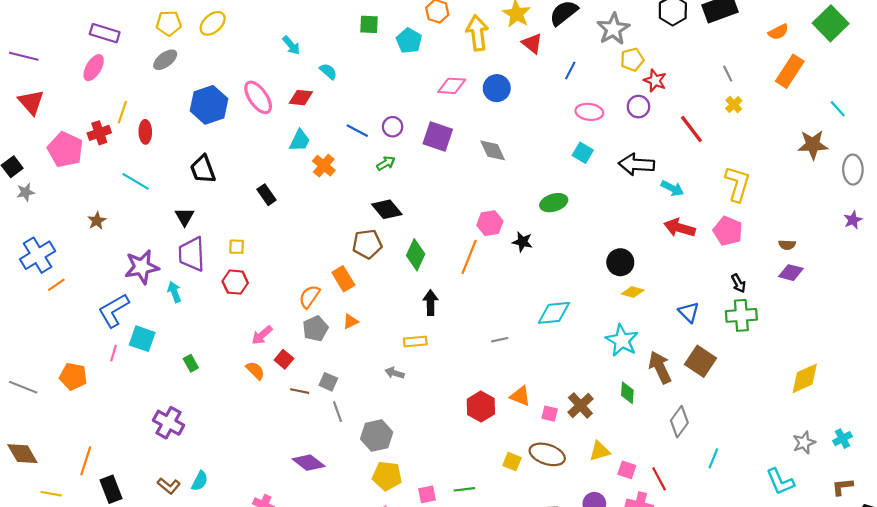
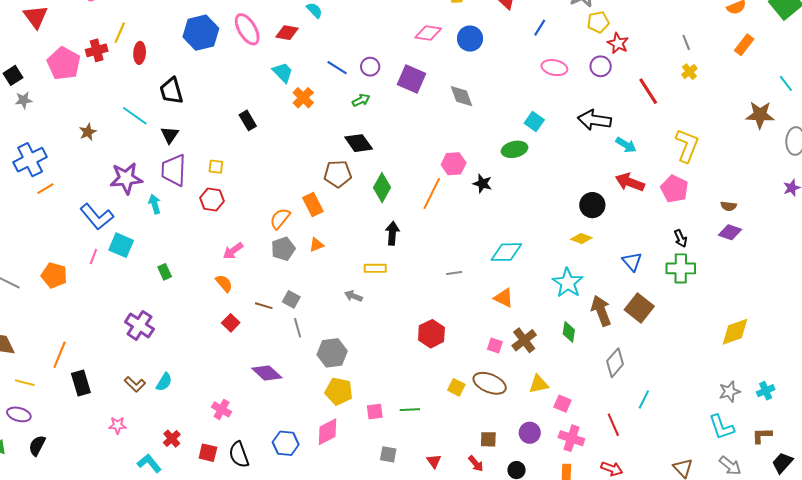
orange rectangle: (790, 71) -> (744, 45), size x0.7
cyan trapezoid: (300, 140) -> (283, 72), turned -75
cyan square: (583, 153) -> (534, 121), moved
black trapezoid: (203, 169) -> (171, 91), moved
cyan line: (136, 181) -> (135, 116), moved
black circle: (620, 262) -> (592, 205), moved
blue L-shape: (114, 310) -> (97, 217), turned -104
red square: (284, 359) -> (231, 323), moved
orange triangle: (520, 396) -> (504, 298), moved
red line: (659, 479) -> (613, 425), moved
cyan L-shape: (780, 482) -> (721, 427), moved

